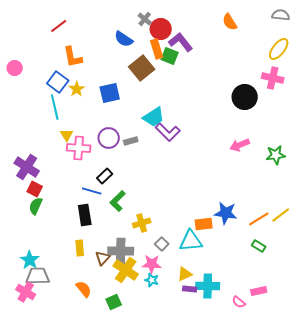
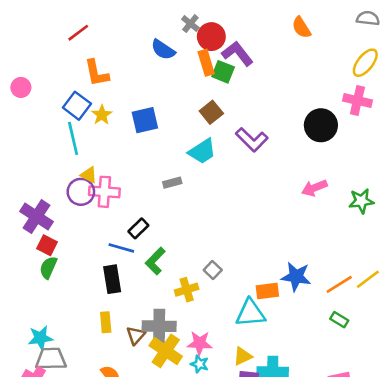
brown square: (142, 68) -> (211, 112), moved, size x0.7
purple L-shape: (168, 132) -> (252, 140), moved
yellow triangle: (67, 135) -> (89, 175), turned -32
purple circle: (109, 138) -> (81, 192), moved
gray square: (162, 244) -> (213, 270), moved
cyan star: (30, 260) -> (40, 338), turned 30

